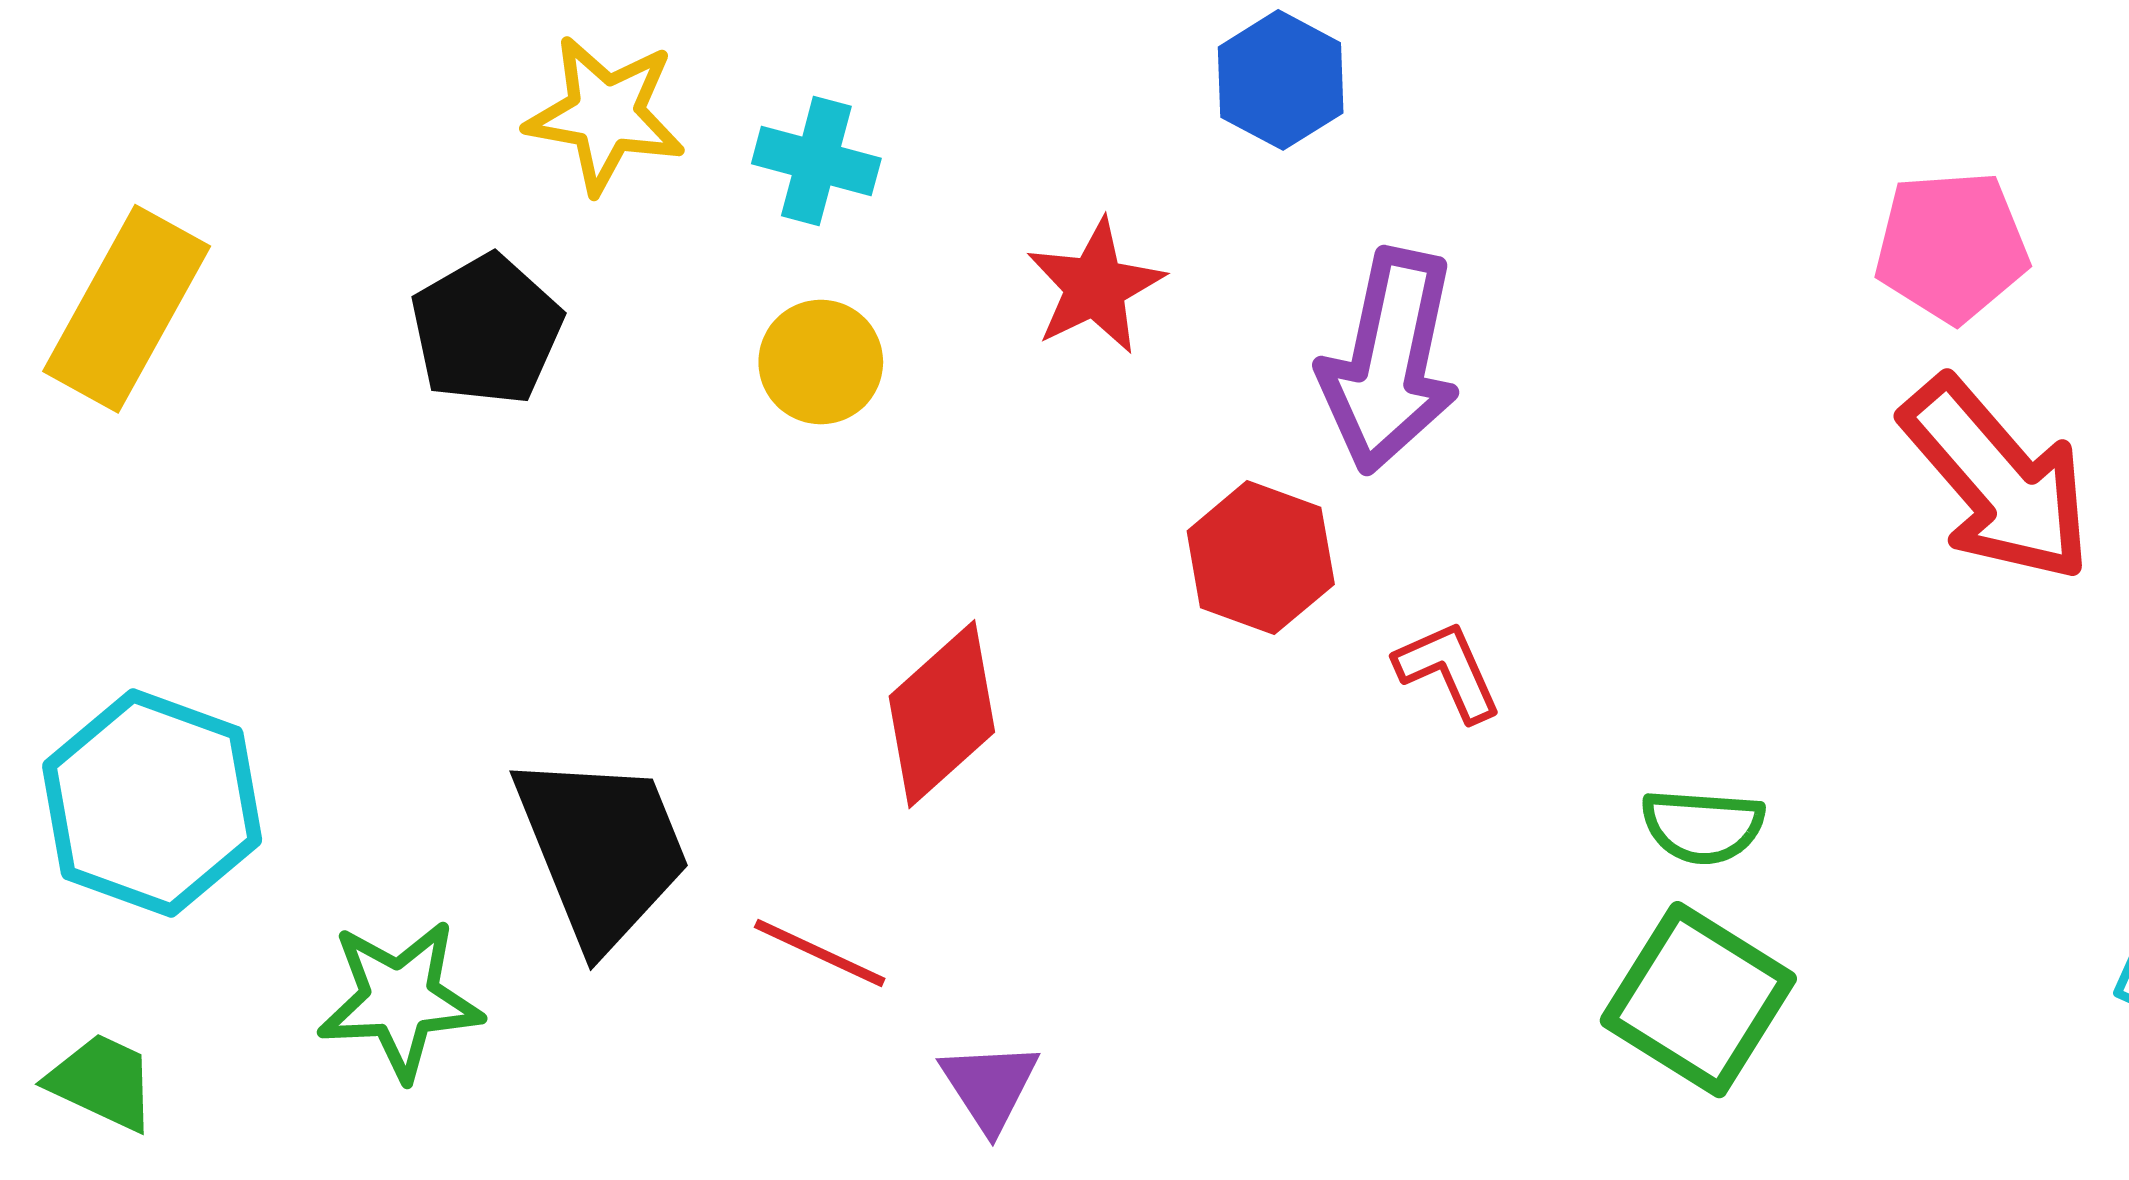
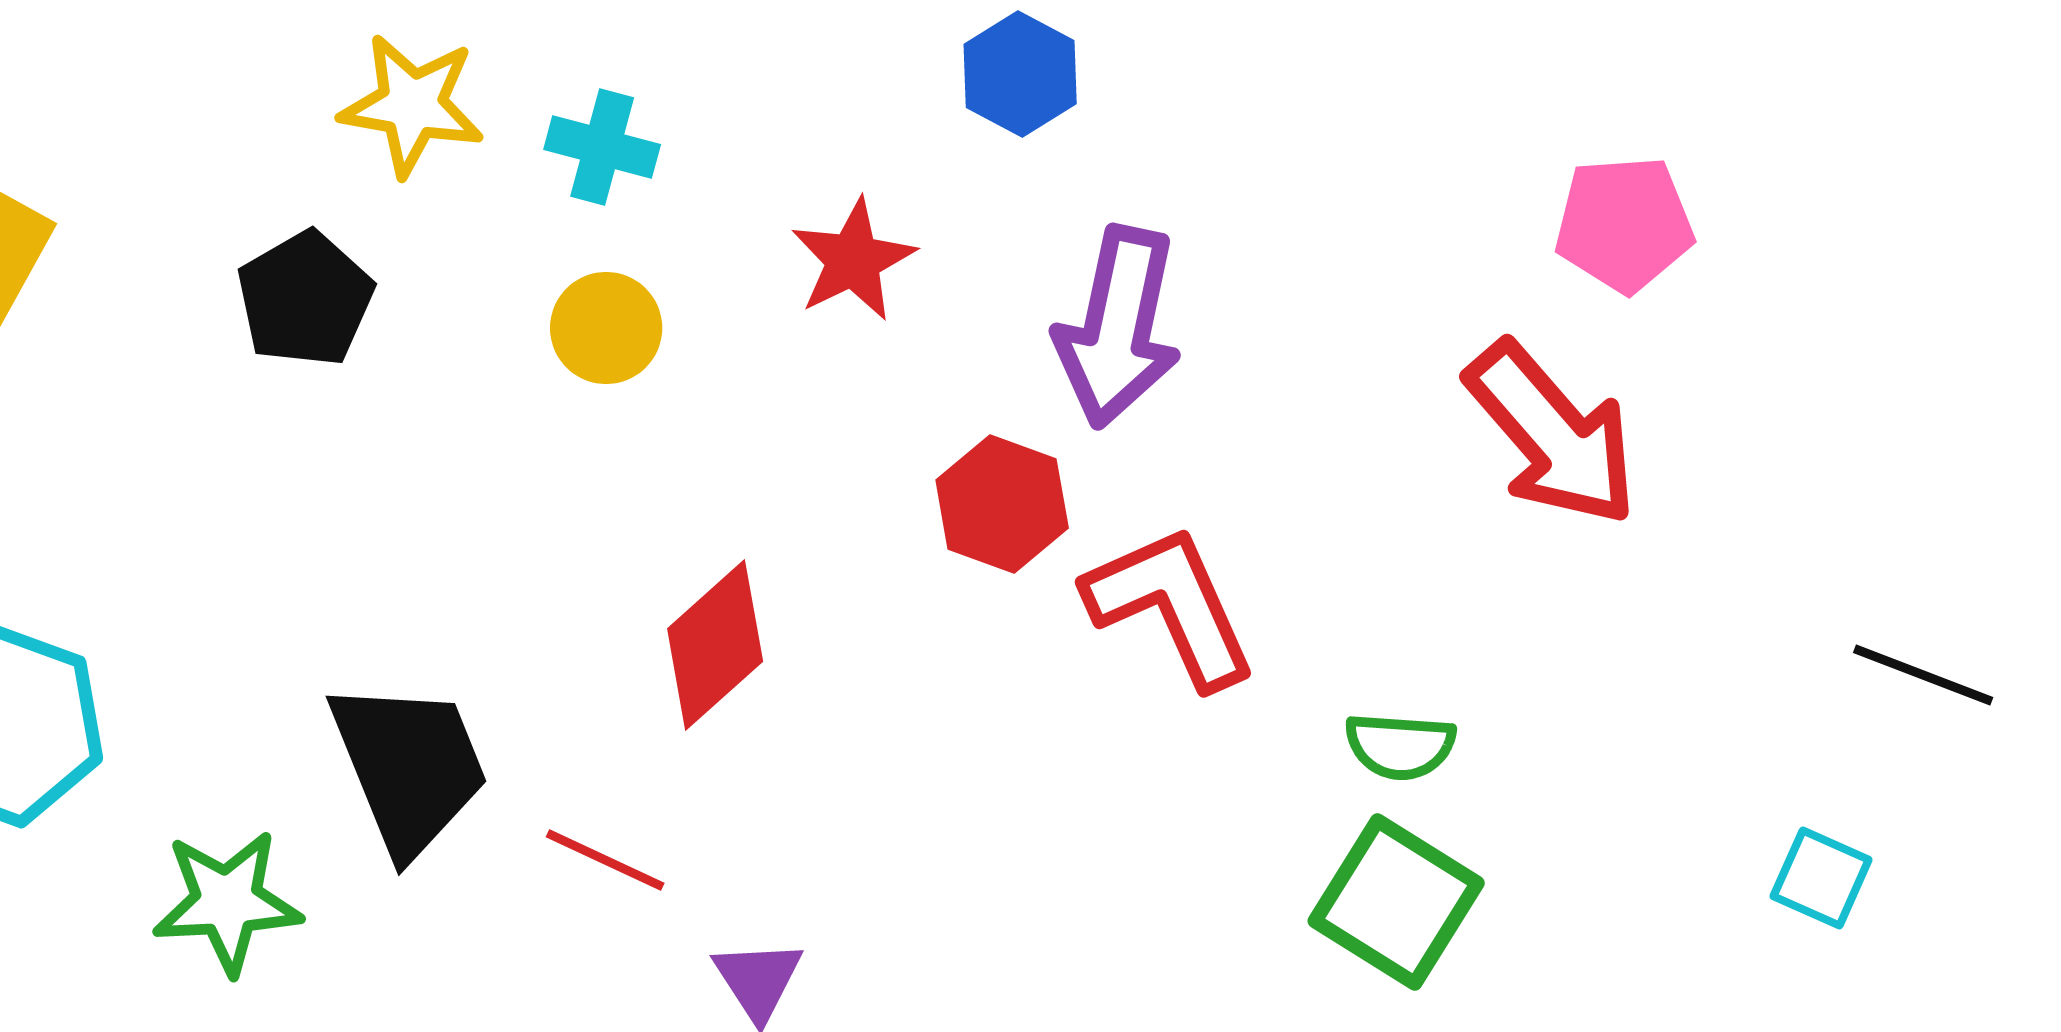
red arrow: (1997, 480) -> (1552, 434), moved
red L-shape: (1448, 671) -> (1171, 606), size x1.8

